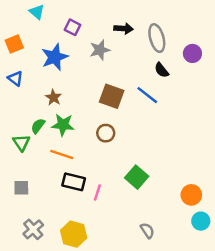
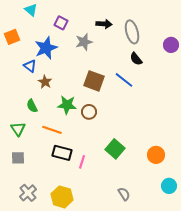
purple circle: (192, 53) -> (171, 45), moved
blue triangle: (15, 78) -> (30, 66), moved
green star: (63, 125) -> (67, 105), moved
green semicircle: (38, 126) -> (32, 106), turned -64
green triangle: (21, 143) -> (18, 129), moved
orange circle: (191, 195) -> (156, 155), moved

